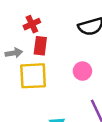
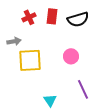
red rectangle: (40, 46) -> (52, 16), moved

